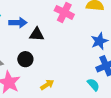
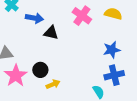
black circle: (25, 59) -> (40, 70), moved

